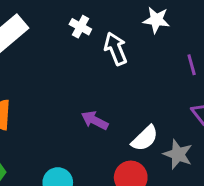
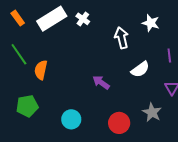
white cross: (80, 27) -> (83, 19), moved
white semicircle: (145, 138) -> (140, 69), moved

